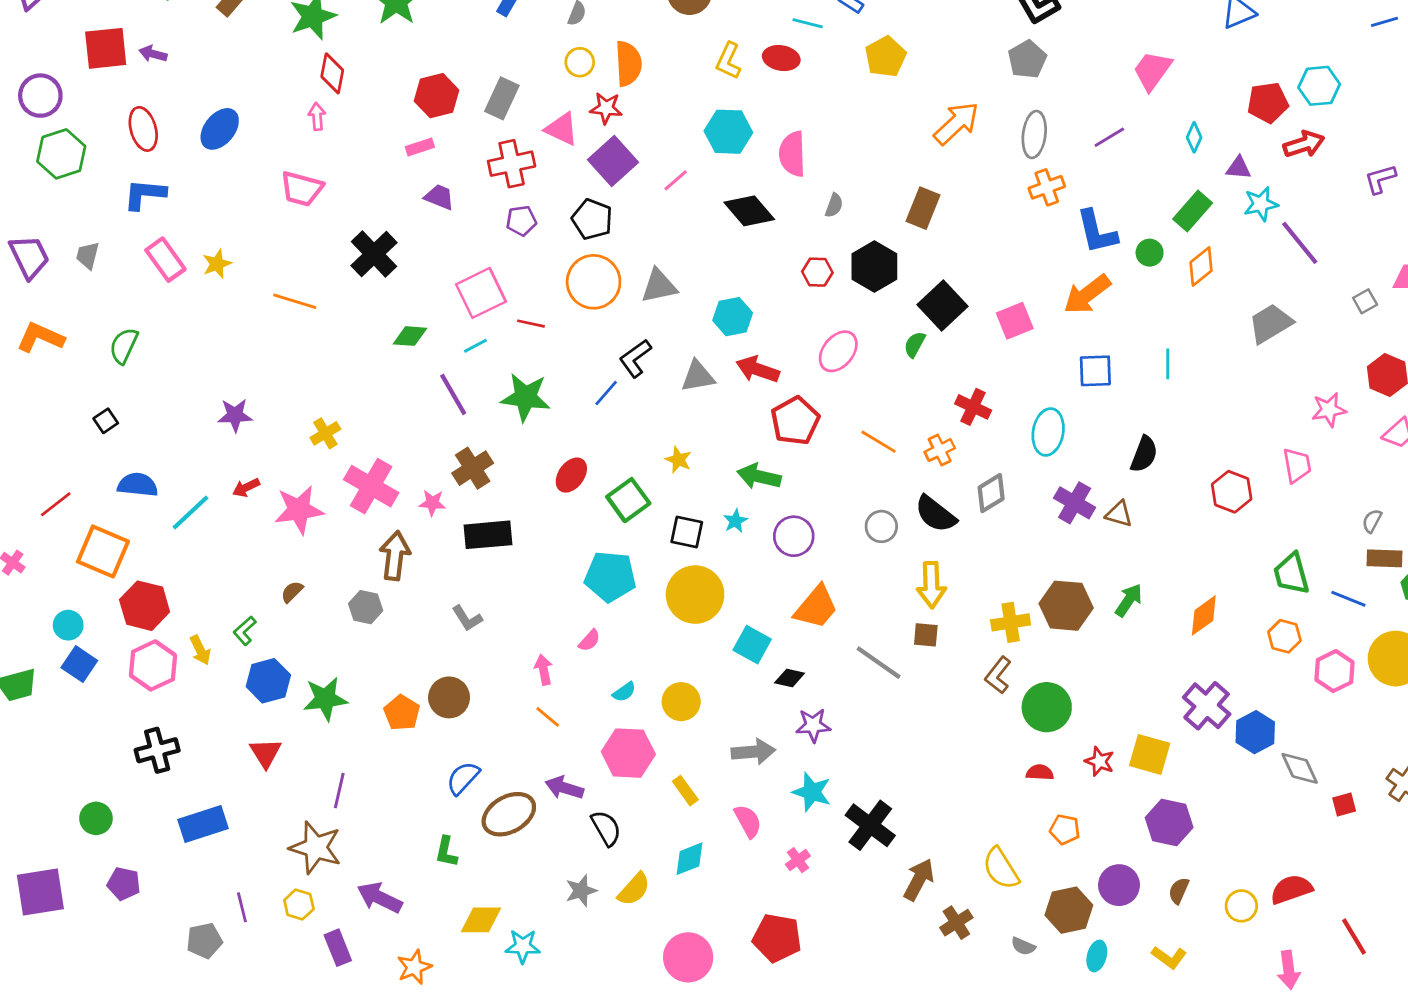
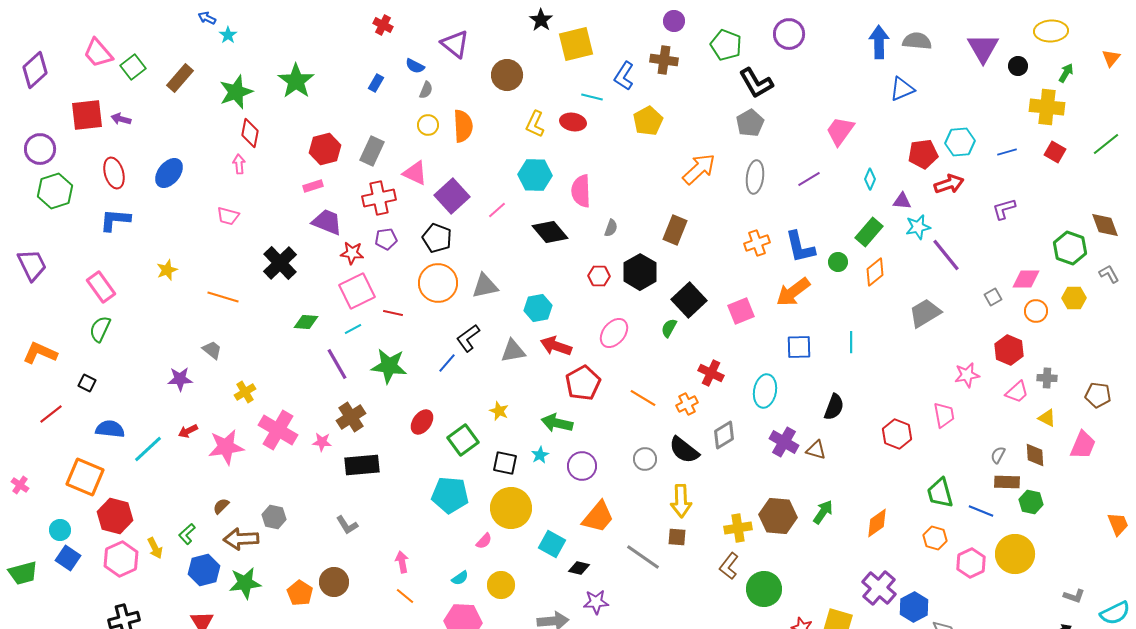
blue line: (1385, 22) -> (1007, 152), moved
red star: (606, 108) -> (352, 253), moved
orange cross: (1047, 187) -> (757, 243), moved
pink trapezoid: (302, 189) -> (228, 216), size x0.7
purple trapezoid: (439, 197) -> (327, 222), size x1.4
gray trapezoid: (88, 255) -> (212, 350), moved, turned 115
pink rectangle: (165, 260) -> (101, 287), moved
orange L-shape: (40, 337) -> (40, 353), moved
black square: (106, 421) -> (87, 383), turned -30
red line: (56, 504) -> (51, 414), moved
brown arrow: (395, 556) -> (241, 539), moved, turned -100
pink semicircle: (589, 640) -> (484, 541), moved

